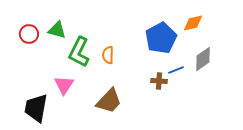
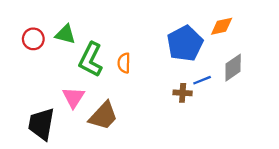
brown trapezoid: (109, 101) -> (103, 116), moved

